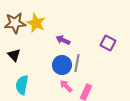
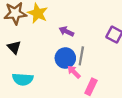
cyan semicircle: (22, 85) -> (23, 79), turned -96
pink arrow: (66, 86) -> (74, 72), moved

